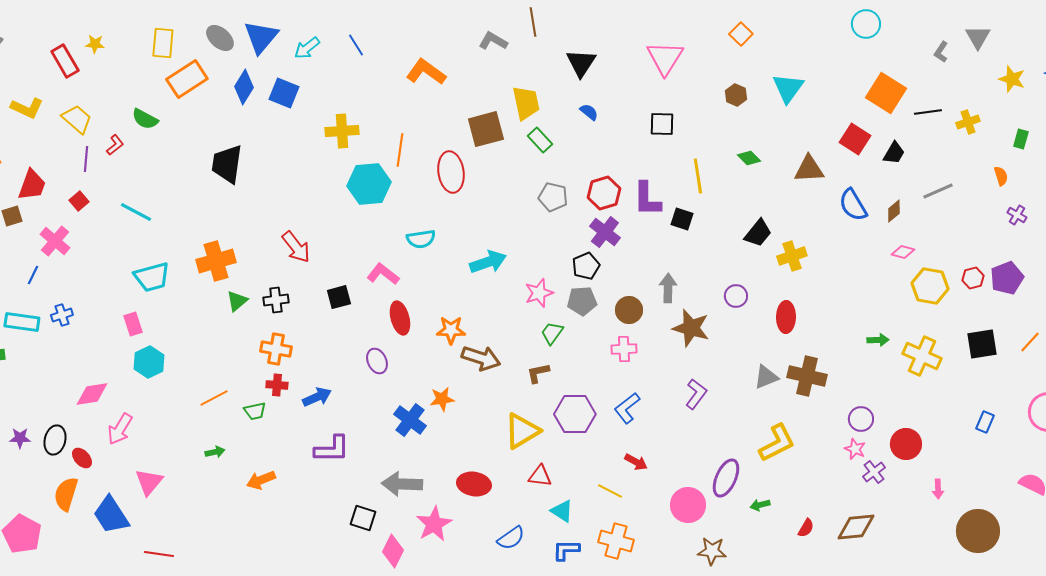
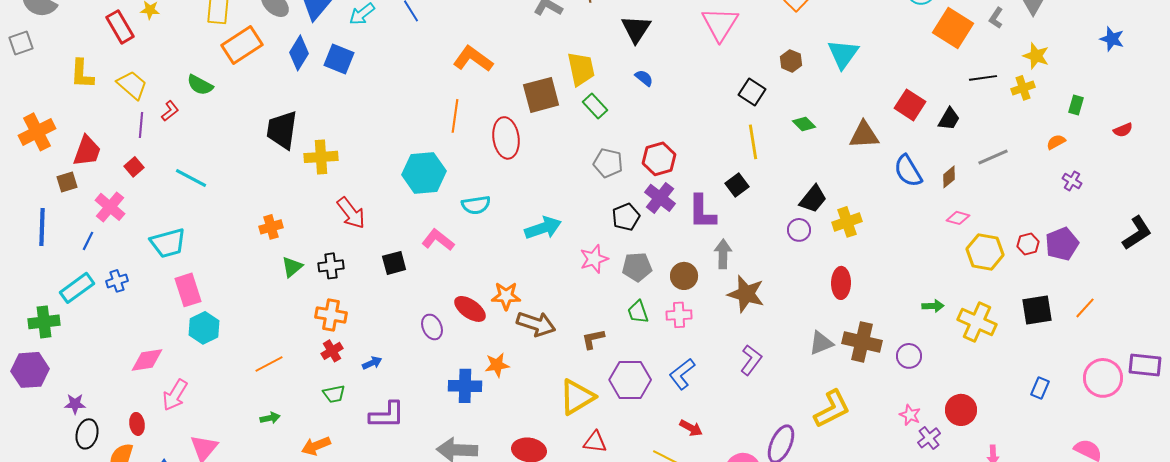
orange L-shape: (426, 72) -> (473, 59), moved
yellow star: (1012, 79) -> (1036, 56), moved
orange square: (886, 93) -> (953, 28), moved
yellow L-shape: (27, 108) -> (82, 74), turned 68
black square: (662, 124) -> (752, 92), moved, turned 32
yellow cross: (342, 131) -> (321, 157), moved
orange semicircle: (1001, 176) -> (1056, 142), turned -102
cyan hexagon: (369, 184) -> (424, 173), moved
purple L-shape: (647, 199) -> (702, 212), moved
black square: (682, 219) -> (737, 185), turned 35
orange cross: (216, 261) -> (271, 227), size x0.6
black pentagon: (586, 266) -> (626, 217), moved
cyan trapezoid: (152, 277) -> (168, 243), moved
purple circle: (736, 296) -> (799, 230), moved
red ellipse: (400, 318) -> (470, 309), moved, turned -40
cyan rectangle: (22, 322) -> (77, 288), turned -44
pink rectangle: (133, 324) -> (188, 290), size x1.4
green trapezoid: (552, 333) -> (638, 312), moved, turned -55
red cross: (277, 385) -> (332, 351), turned -35
blue arrow: (317, 397) -> (372, 363), size x0.7
green trapezoid: (255, 411) -> (334, 394), moved
purple circle: (861, 419) -> (909, 356), moved
blue cross: (410, 420) -> (465, 386), turned -36
black ellipse: (55, 440) -> (87, 434), moved
red ellipse: (82, 458) -> (137, 424), turned 35

